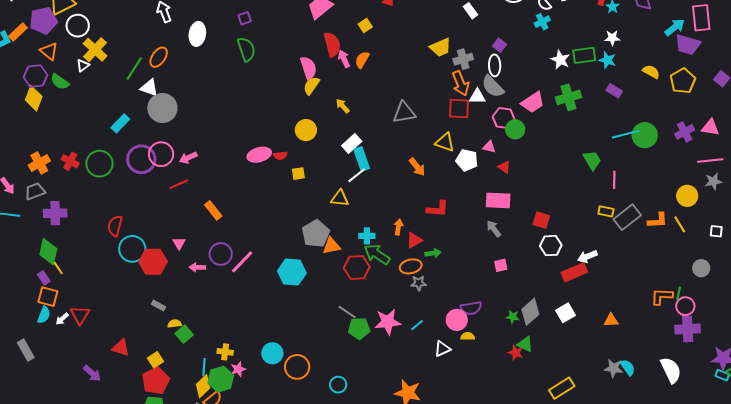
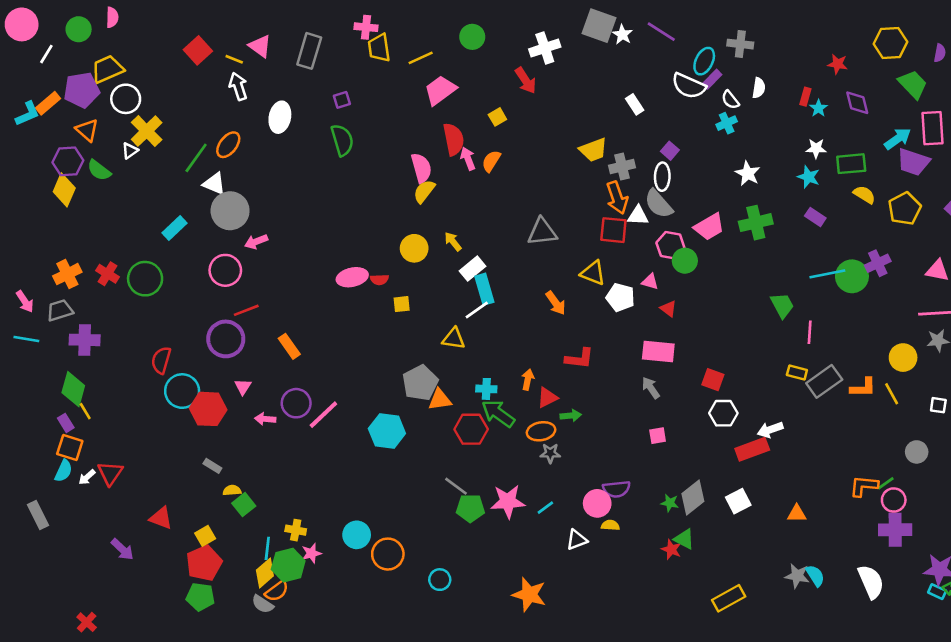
green rectangle: (584, 55) -> (851, 164), moved
yellow arrow: (343, 106) -> (453, 242), moved
purple cross: (685, 132) -> (878, 263), moved
pink arrow: (188, 158) -> (256, 242), moved
purple circle: (141, 159) -> (226, 339), moved
green line: (679, 293) -> (886, 483), turned 40

